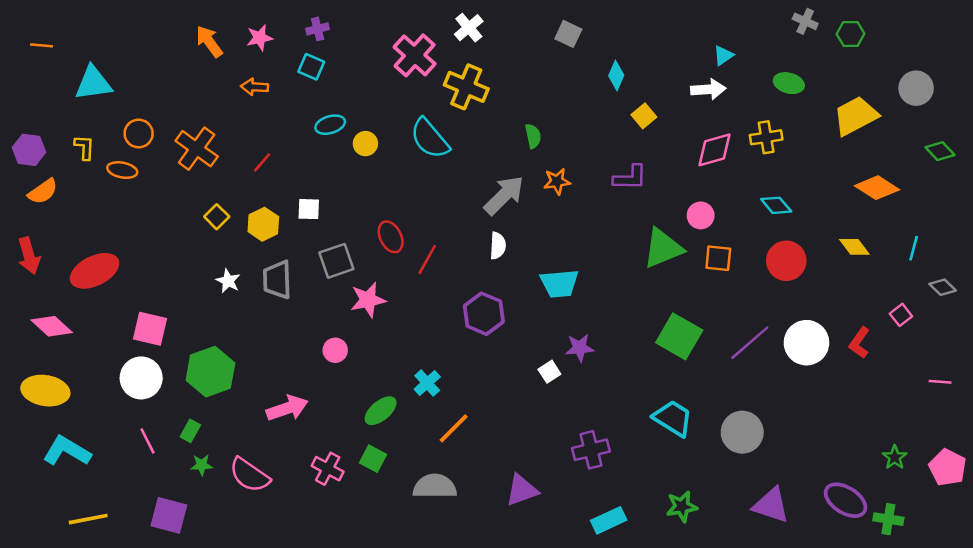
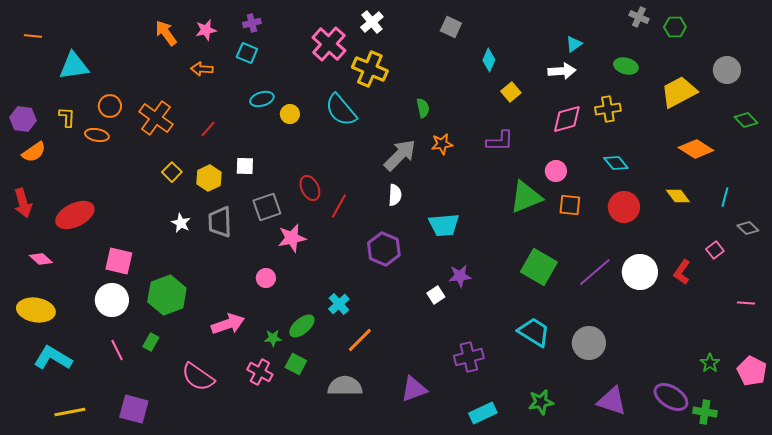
pink diamond: (52, 326) -> (41, 259), size x0.7
green star: (202, 465) -> (273, 338), moved

